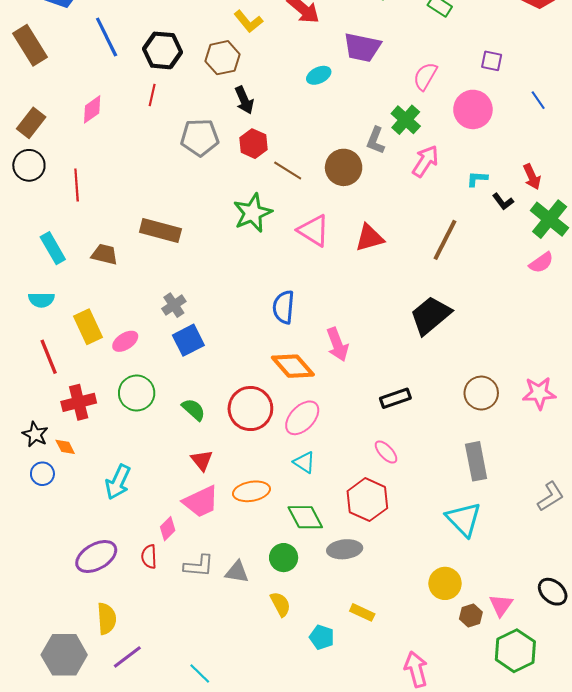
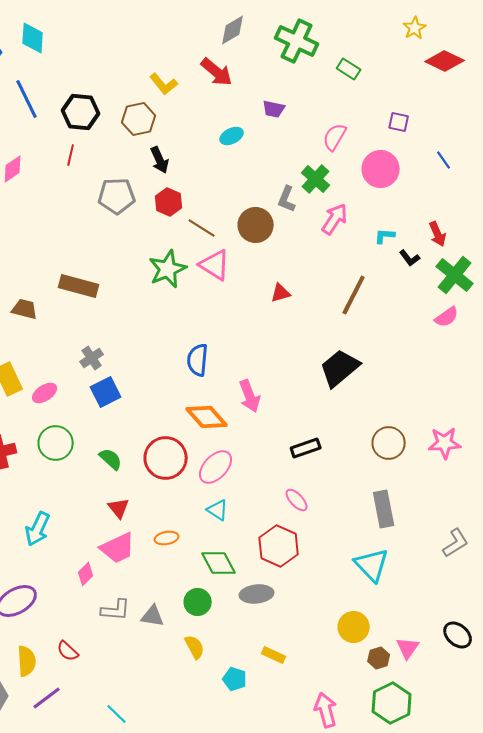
purple trapezoid: (362, 47) -> (274, 109), size x0.6
pink triangle: (314, 231) -> (215, 265), moved
red triangle: (369, 238) -> (281, 293), size x0.7
orange ellipse: (251, 491) -> (167, 538), size x0.7
red semicircle: (149, 557) -> (68, 651), moved, turned -45
green hexagon: (515, 651) -> (392, 703), moved

